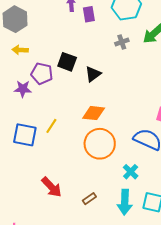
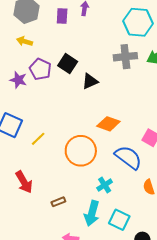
purple rectangle: (89, 14) -> (62, 16), moved
gray cross: (122, 42) -> (125, 57), size x1.6
orange diamond: (94, 113) -> (108, 124), moved
yellow line: (51, 126) -> (38, 139), moved

